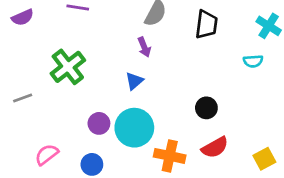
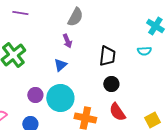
black trapezoid: (206, 24) -> (107, 56), moved
red semicircle: (215, 147) -> (117, 112), turned 84

